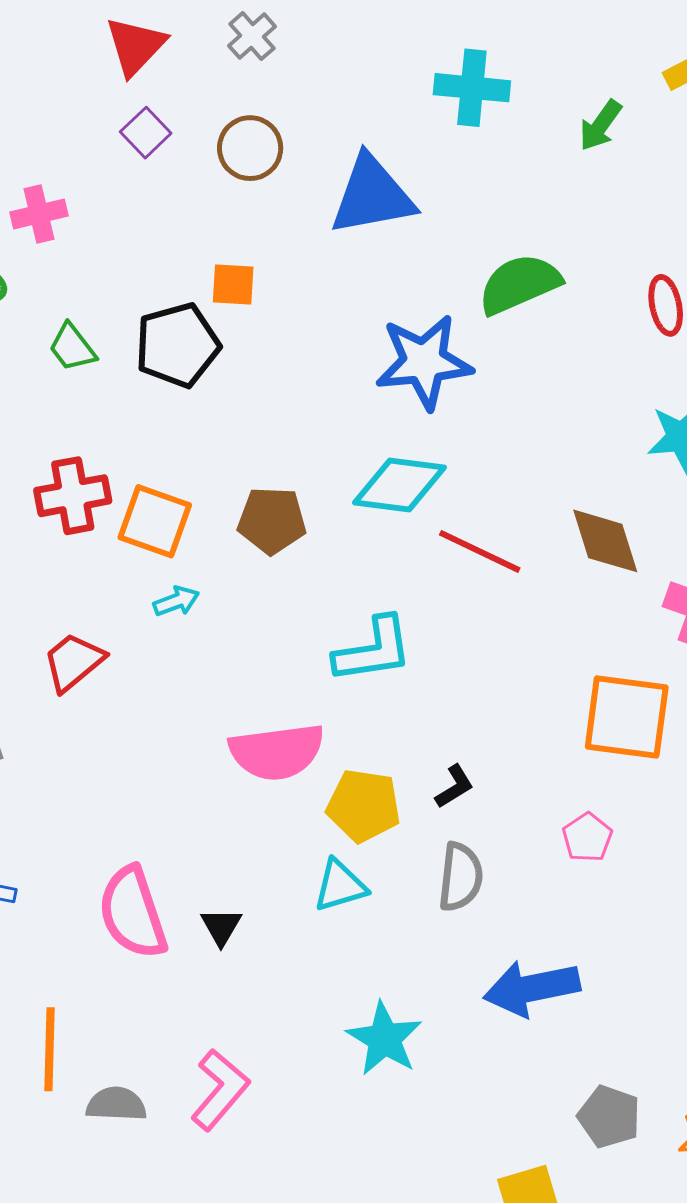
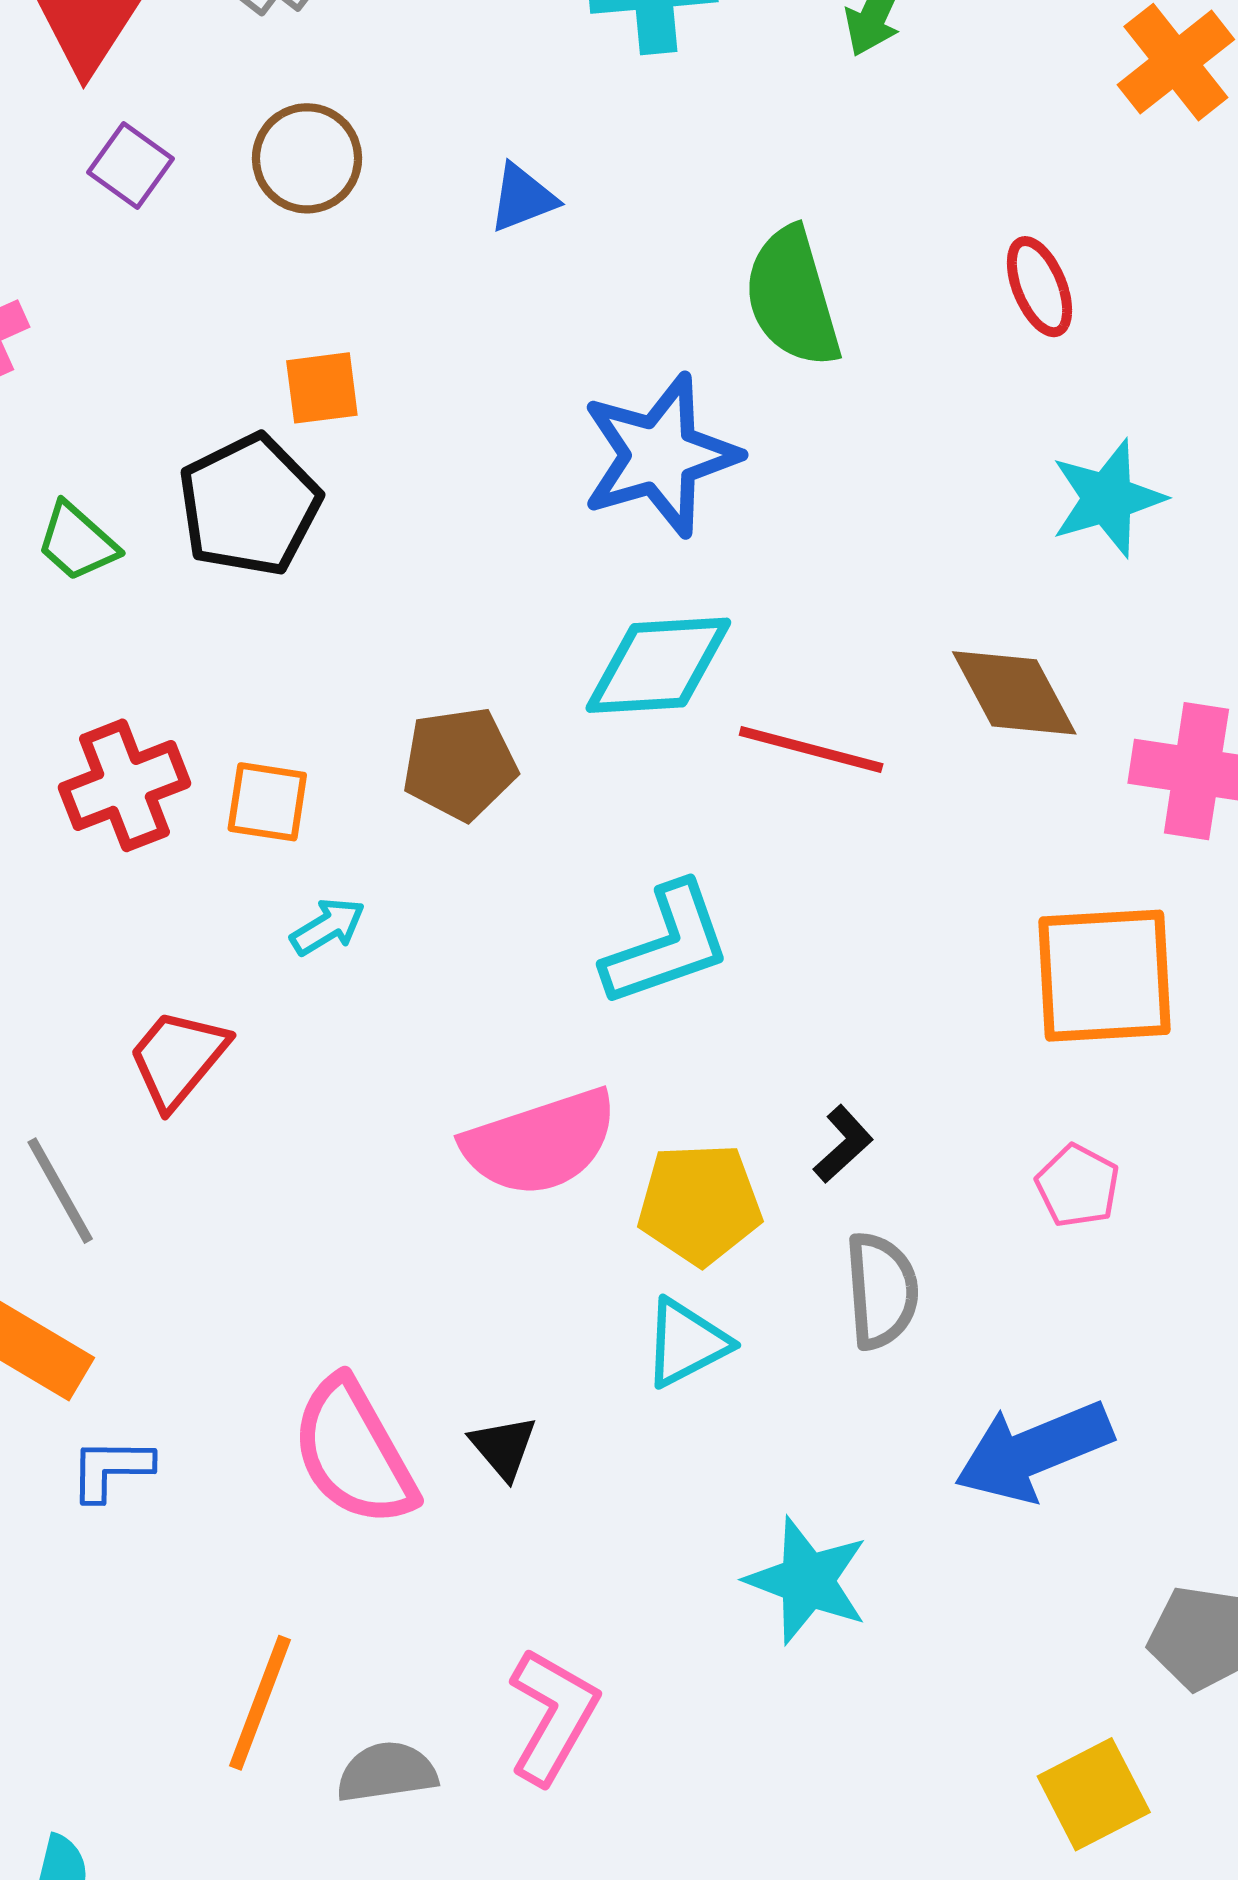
blue triangle: (372, 195) -> (523, 198), size x0.5
green semicircle: (519, 284) -> (792, 297), turned -72
orange square: (155, 521) -> (267, 802), size x0.7
orange line: (50, 1049) -> (260, 1703), turned 30

